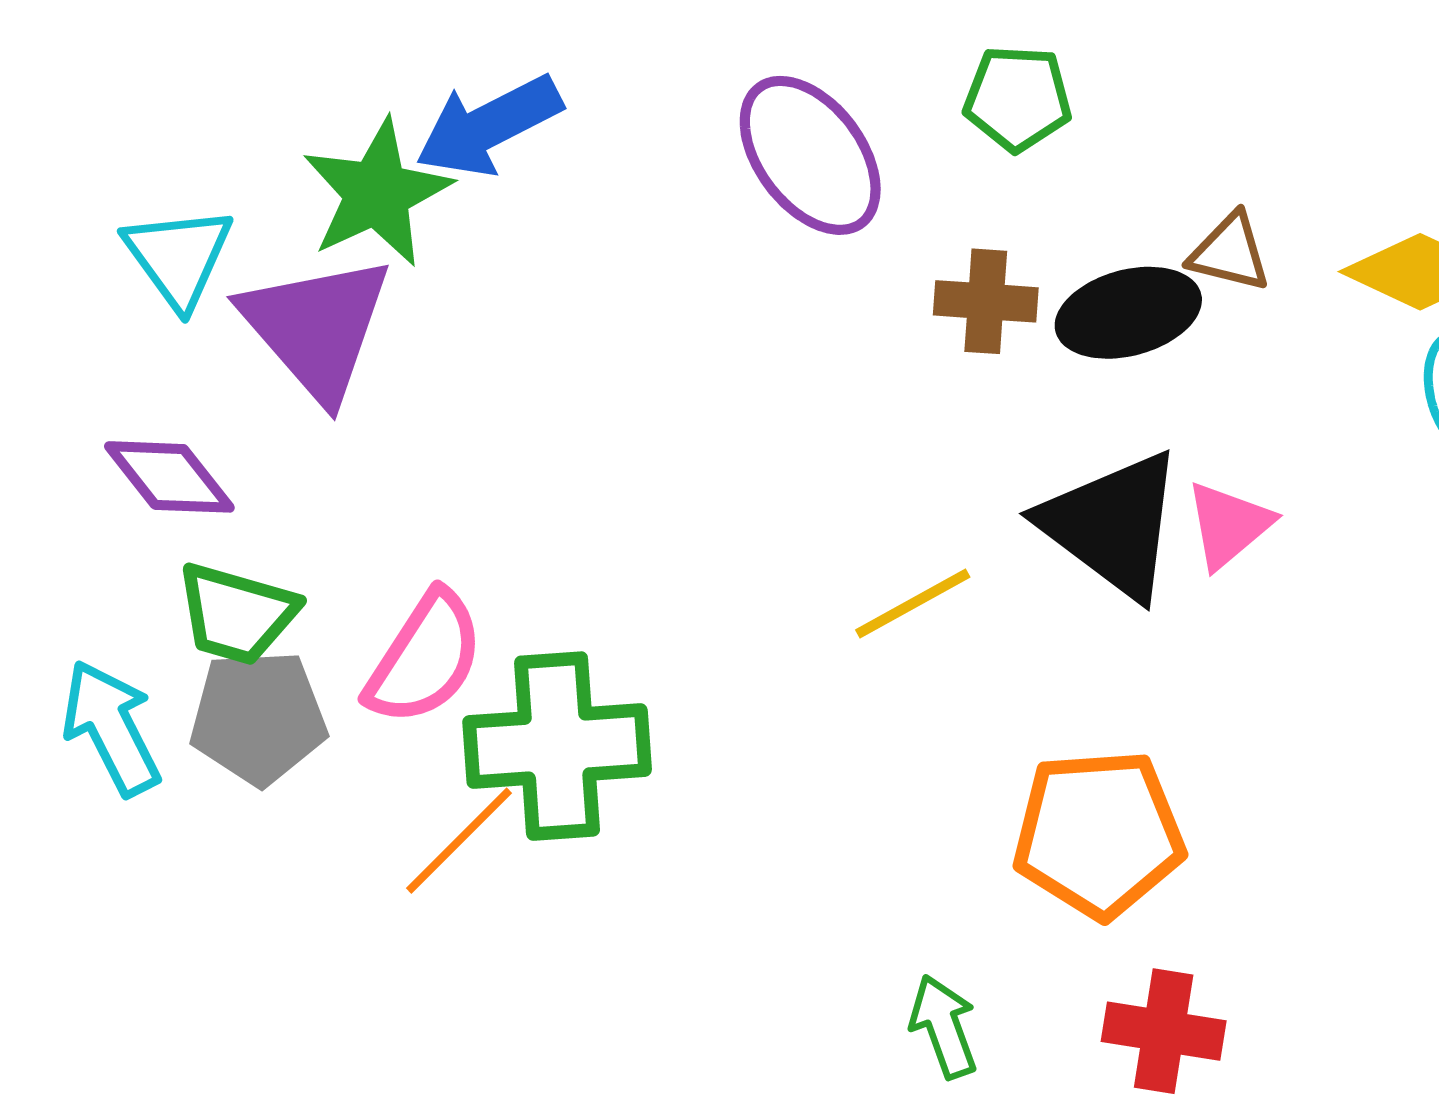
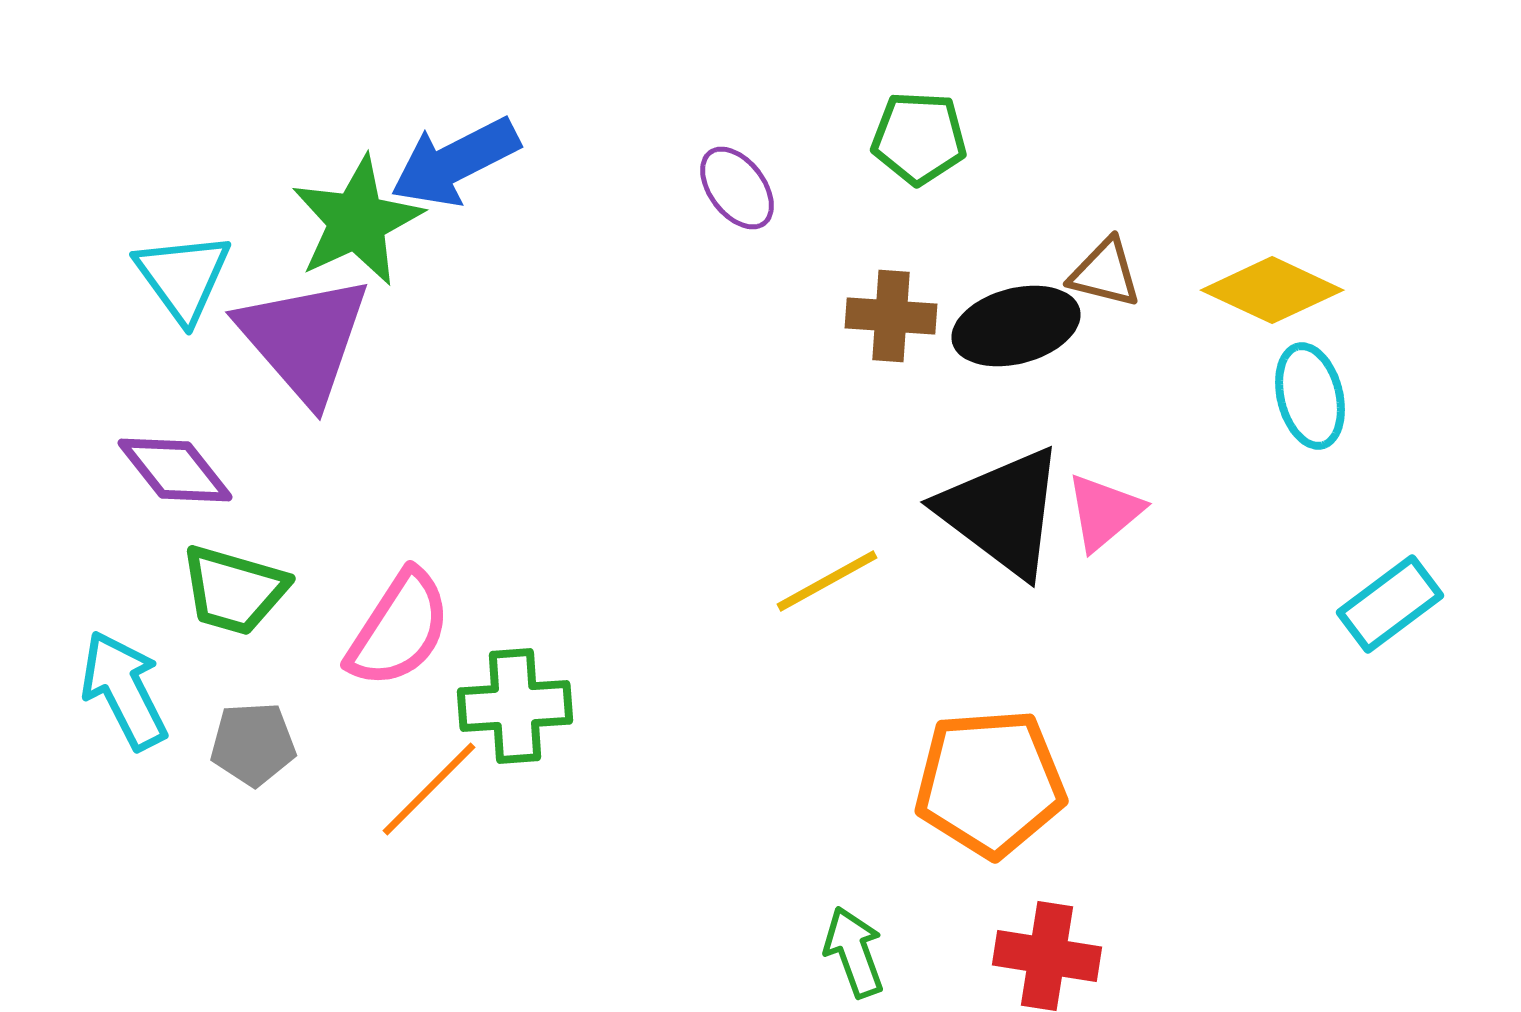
purple ellipse: (810, 155) -> (737, 188), size x0.6
gray pentagon: (258, 718) -> (253, 744), moved, size x0.7
green cross: (557, 746) -> (515, 706), size x0.7

